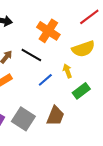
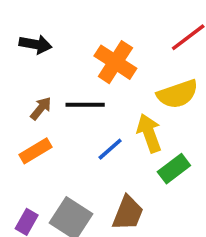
black line: (31, 55) -> (85, 105), turned -30
yellow arrow: (67, 71) -> (149, 133), size x1.5

